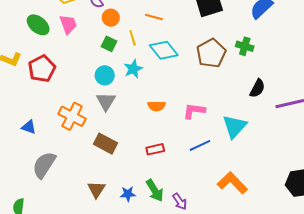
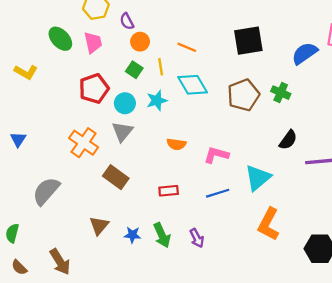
red pentagon: (42, 69) -> (94, 89), moved
blue triangle: (29, 127) -> (18, 139), moved, turned 35
orange L-shape: (232, 183) -> (269, 224), moved, turned -116
purple arrow: (180, 201) -> (197, 238), moved

